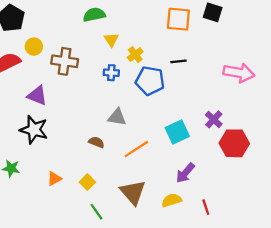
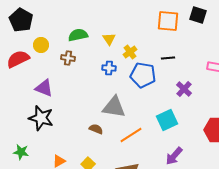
green semicircle: (94, 15) -> (78, 35), moved
brown cross: (65, 61) -> (68, 58), size x0.6
gray triangle: (117, 117) -> (114, 107), size x1.4
purple cross: (214, 119) -> (184, 89), moved

